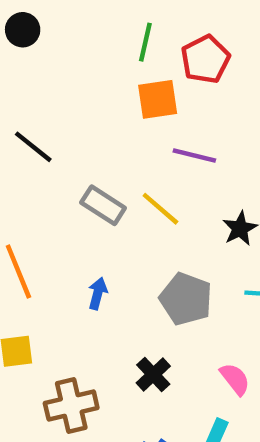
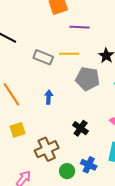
yellow line: (160, 209) -> (69, 54), turned -30
gray pentagon: (186, 299) -> (88, 79), moved

